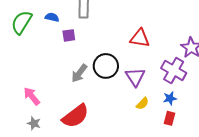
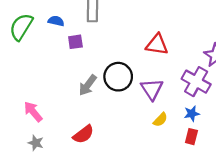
red semicircle: (75, 116) -> (83, 134), size x0.7

